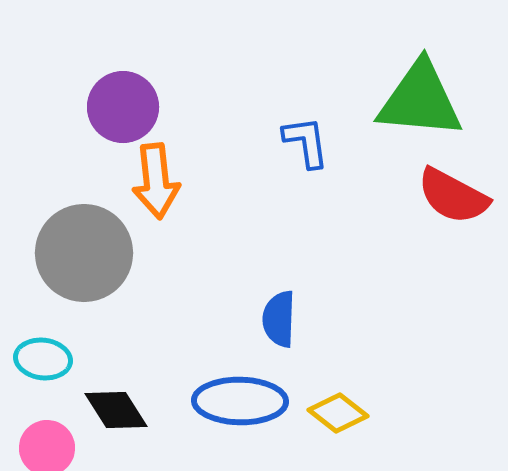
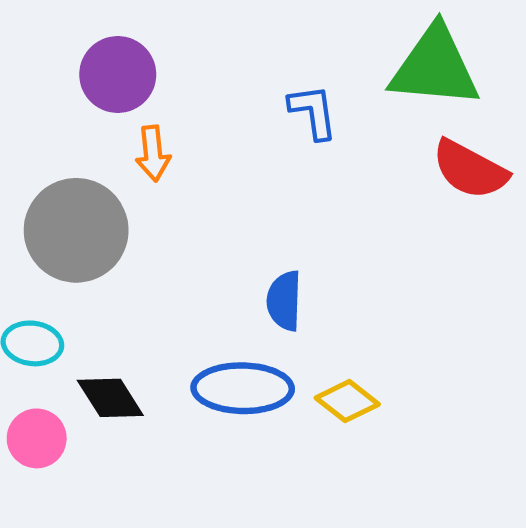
orange arrow: (156, 181) -> (153, 153), size x0.7

